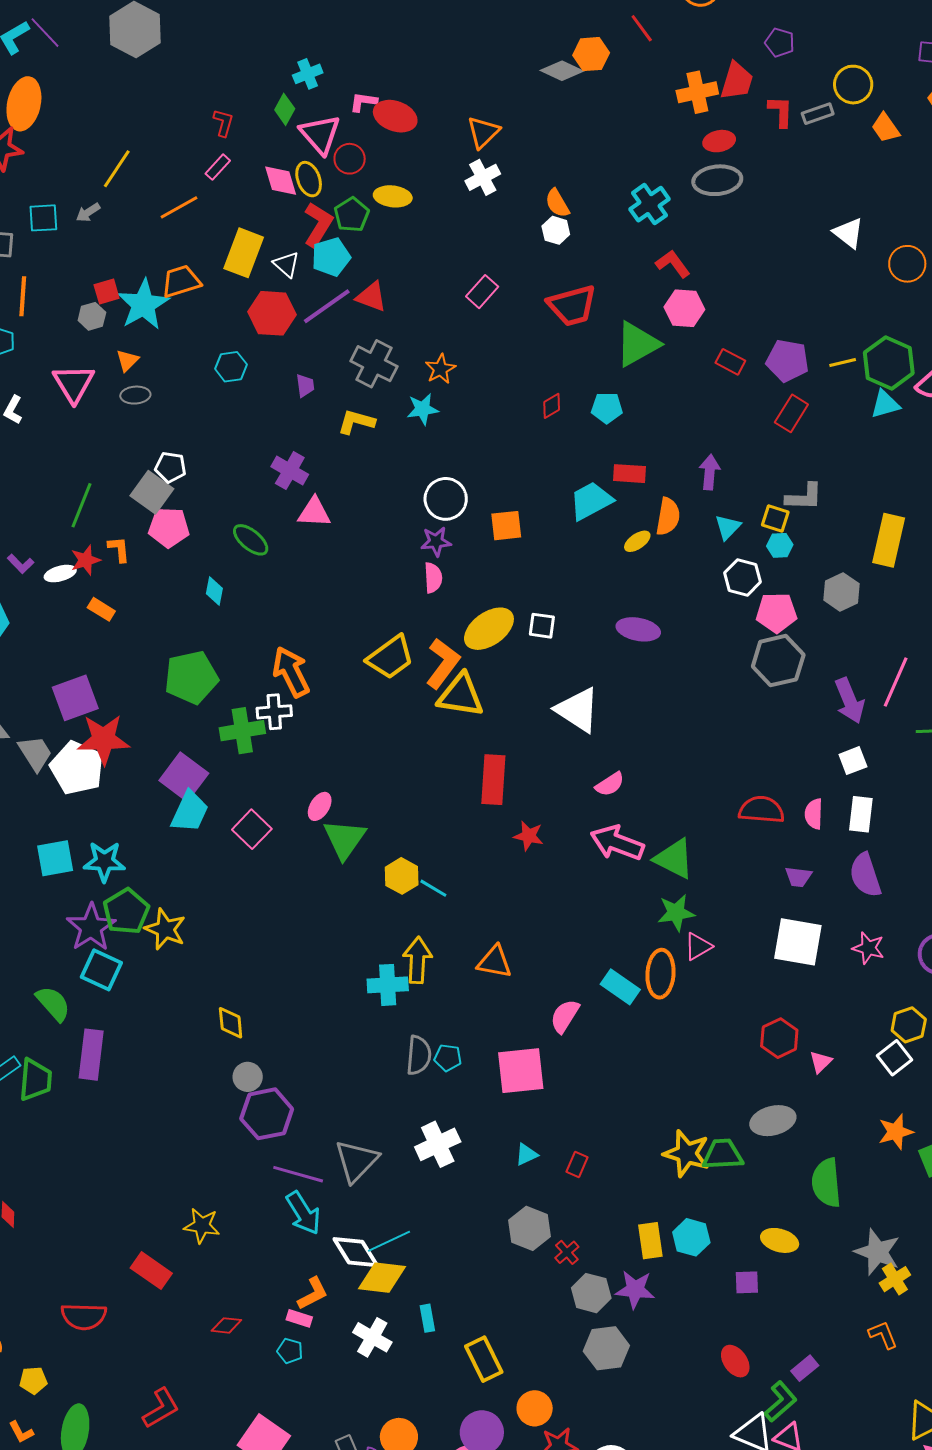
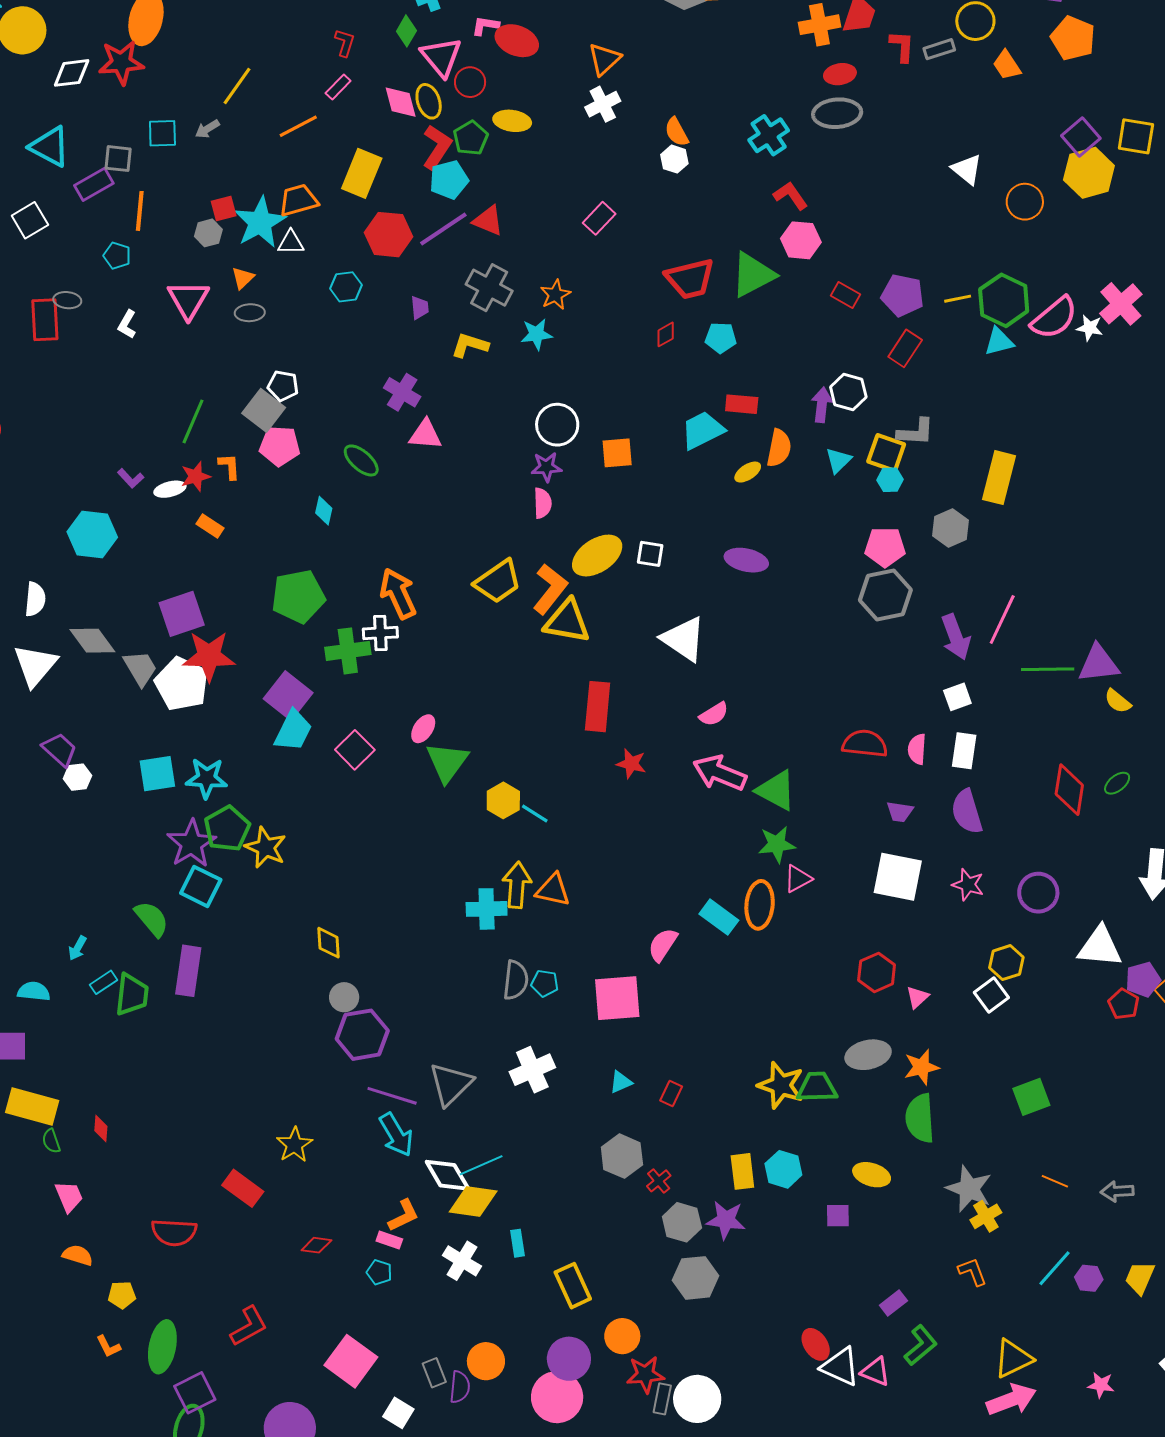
white triangle: (286, 264) -> (291, 242), moved, turned -44
red trapezoid: (572, 306) -> (690, 279), moved
yellow square: (775, 519) -> (886, 453), size x1.4
white hexagon: (743, 577) -> (848, 392), moved
orange triangle: (495, 962) -> (553, 890), moved
orange star: (896, 1132) -> (921, 1067), moved
yellow star: (202, 1226) -> (294, 1145), turned 30
red ellipse: (735, 1361) -> (816, 1344), moved
green L-shape: (781, 1402) -> (921, 1345), moved

